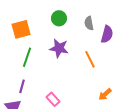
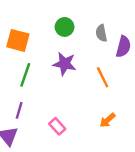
orange square: (21, 29) -> (18, 40), turned 30
orange arrow: (105, 94) -> (107, 120), moved

